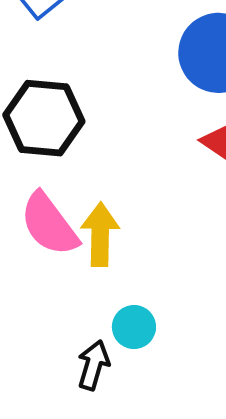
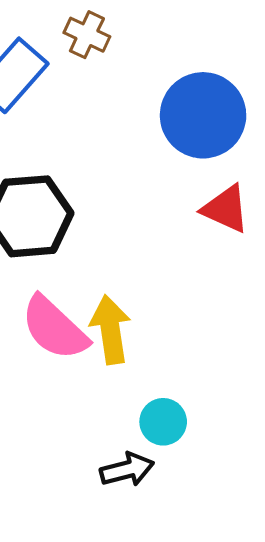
black arrow: (93, 365) -> (127, 470), turned 69

